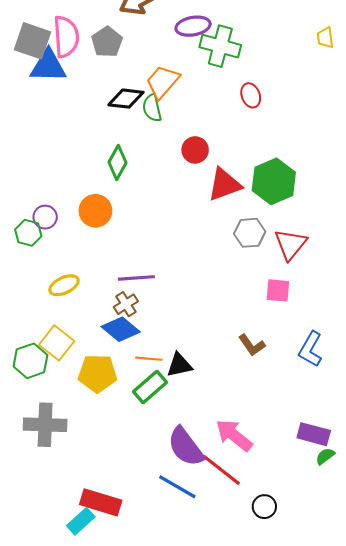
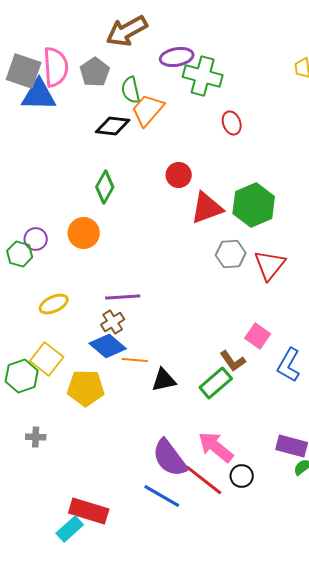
green semicircle: (152, 108) -> (131, 90), moved
pink square: (278, 290) -> (258, 336), moved, turned 30
orange line: (149, 359) -> (135, 360), moved
green rectangle: (150, 387) -> (216, 383), moved
gray cross: (45, 425) -> (36, 437), size x0.5
black circle: (264, 507) -> (242, 476), moved

